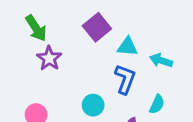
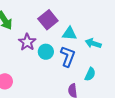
purple star: (49, 58) -> (27, 42), moved
cyan circle: (93, 105) -> (46, 52), moved

